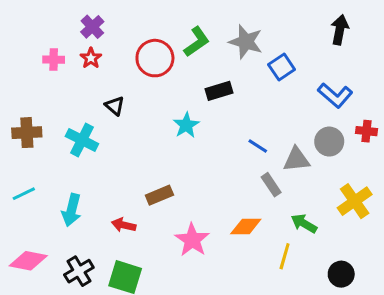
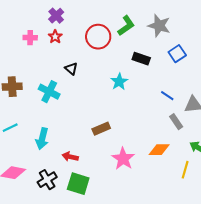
blue square: (282, 67) -> (177, 54), moved
black rectangle: (219, 91) -> (141, 59), turned 36
red arrow: (124, 225) -> (70, 157), moved

